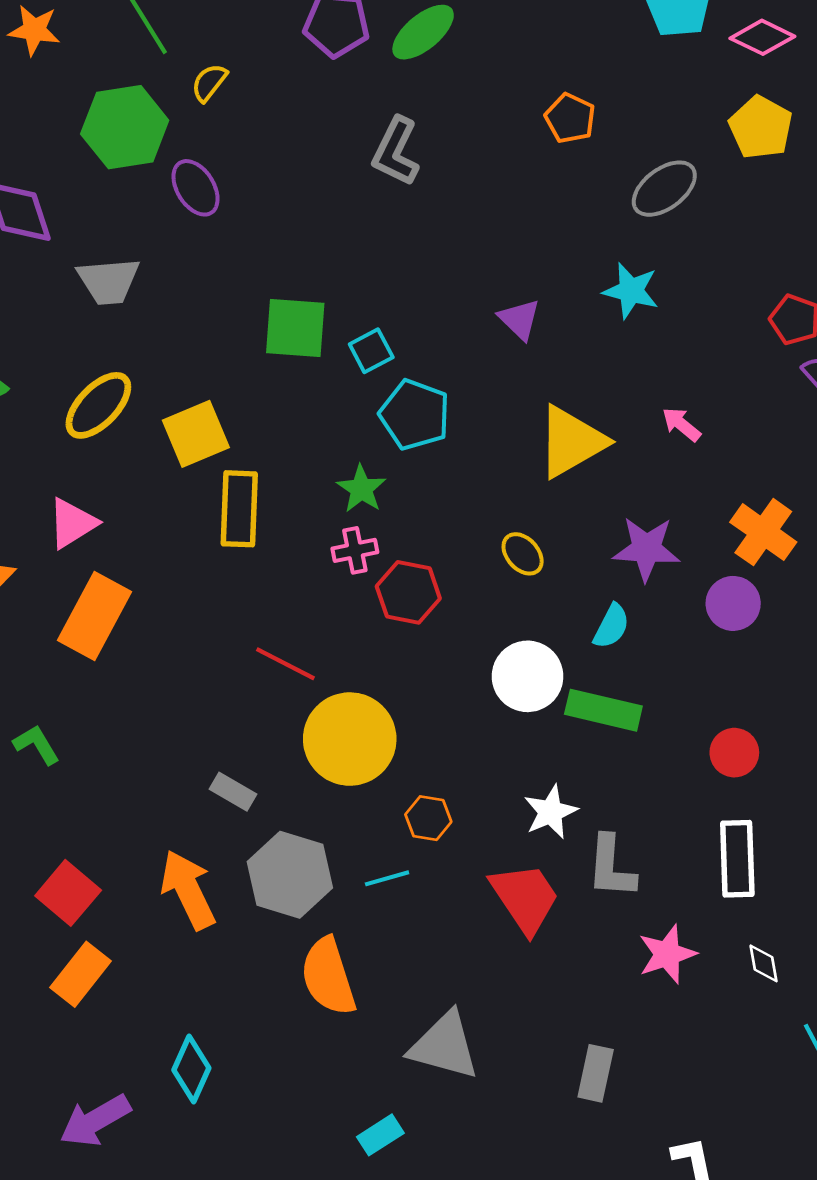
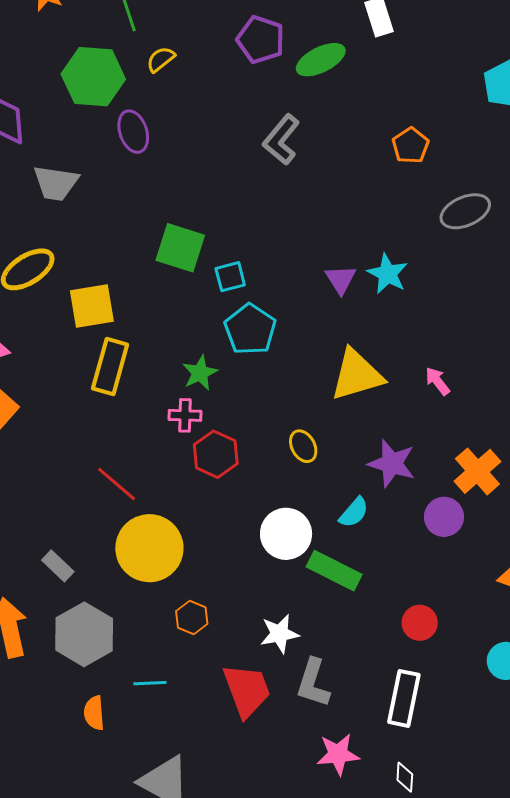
cyan star: (631, 291) -> (388, 274), moved
cyan line: (387, 878) -> (150, 683), moved
orange semicircle: (328, 977) -> (94, 713), size x0.6

